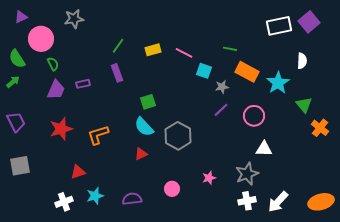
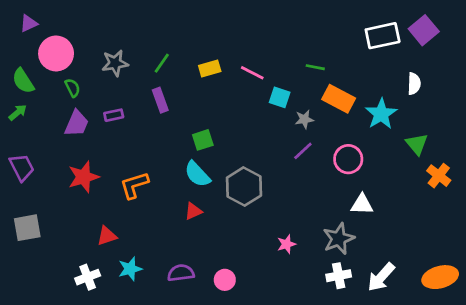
gray star: (74, 19) -> (115, 63), moved
pink circle: (172, 189) -> (225, 280), moved

